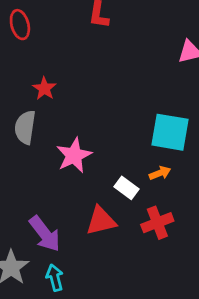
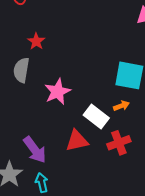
white rectangle: (126, 188) -> (96, 116), size x1.4

